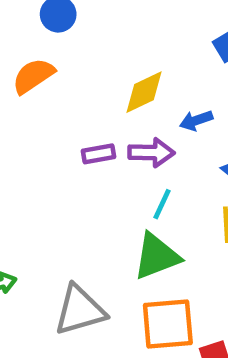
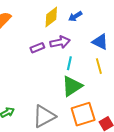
blue arrow: (196, 121) -> (75, 16), moved

